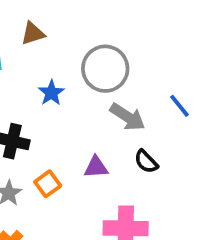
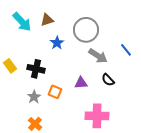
brown triangle: (33, 33) -> (47, 20), moved
orange square: (48, 184) -> (55, 92), turned -32

